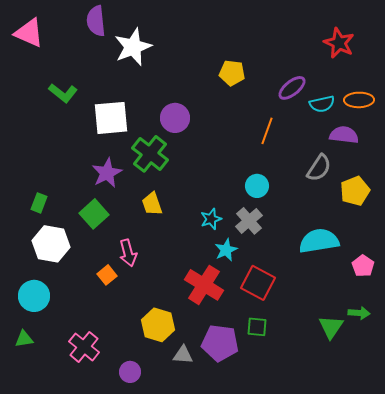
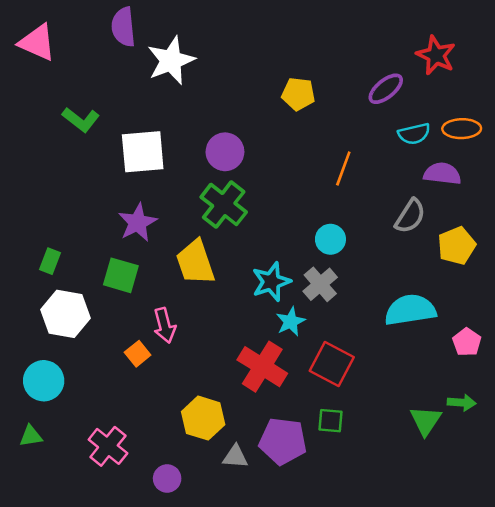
purple ellipse: (292, 88) -> (386, 89), moved
green cross: (150, 154) -> (224, 205), moved
yellow trapezoid: (152, 204) -> (195, 262), size x1.5
green square: (94, 214) -> (121, 275), turned -32
cyan star: (211, 219) -> (271, 282), size x1.4

